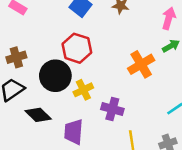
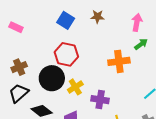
orange cross: (141, 64) -> (119, 61), turned 30

